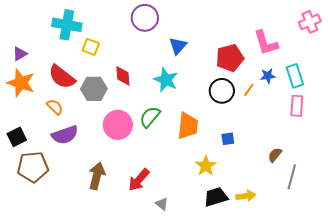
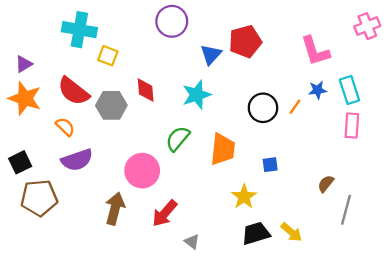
red pentagon: (230, 58) -> (245, 41), moved
cyan star: (166, 80) -> (197, 95), turned 30
pink circle: (118, 125) -> (142, 171), moved
yellow arrow: (246, 196) -> (291, 232), turned 48

